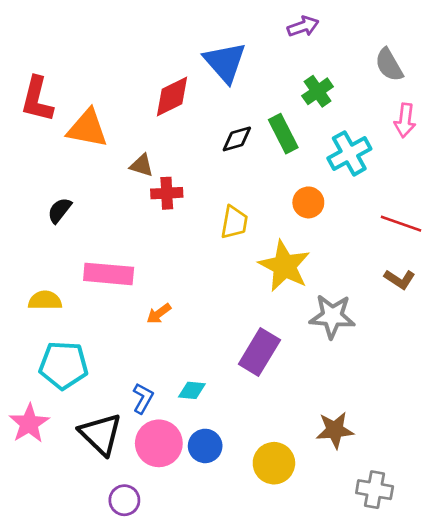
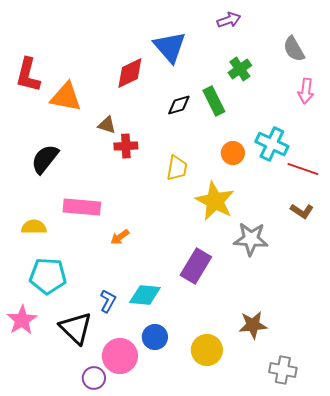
cyan cross: (349, 153) -> (272, 144), moved, turned -36
black semicircle: (60, 210) -> (45, 159), size x1.5
cyan diamond: (192, 390) -> (145, 295), size x1.5
pink circle: (159, 443) -> (120, 356), moved

